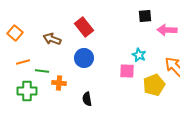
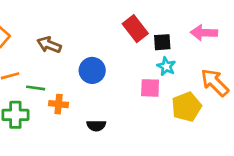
black square: (145, 16) -> (162, 42), moved
red rectangle: (84, 27) -> (135, 29), moved
black semicircle: (87, 99) -> (96, 126), turned -80

